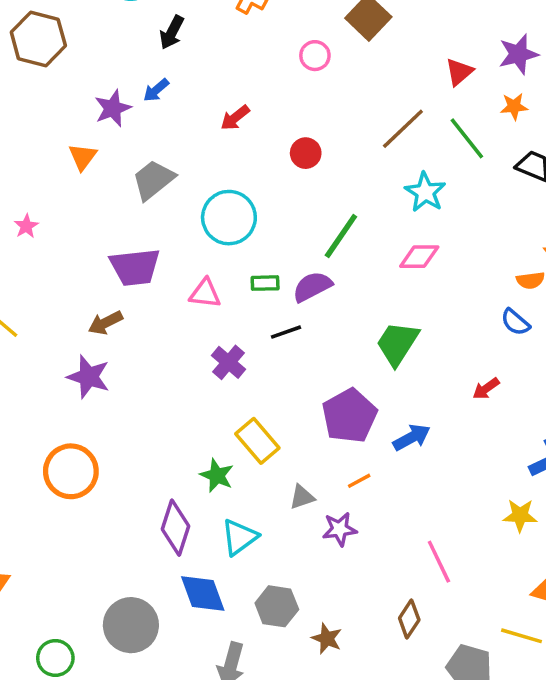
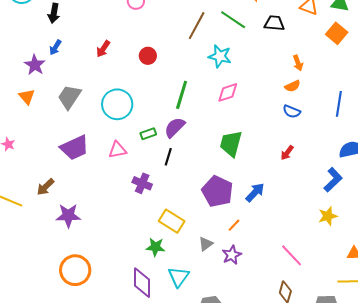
brown arrow: (105, 323) -> (45, 187), moved
black line: (286, 332) -> (168, 157), turned -36

